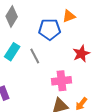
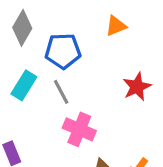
blue pentagon: (50, 29) -> (63, 51), moved
pink cross: (61, 81) -> (79, 129), moved, turned 30

